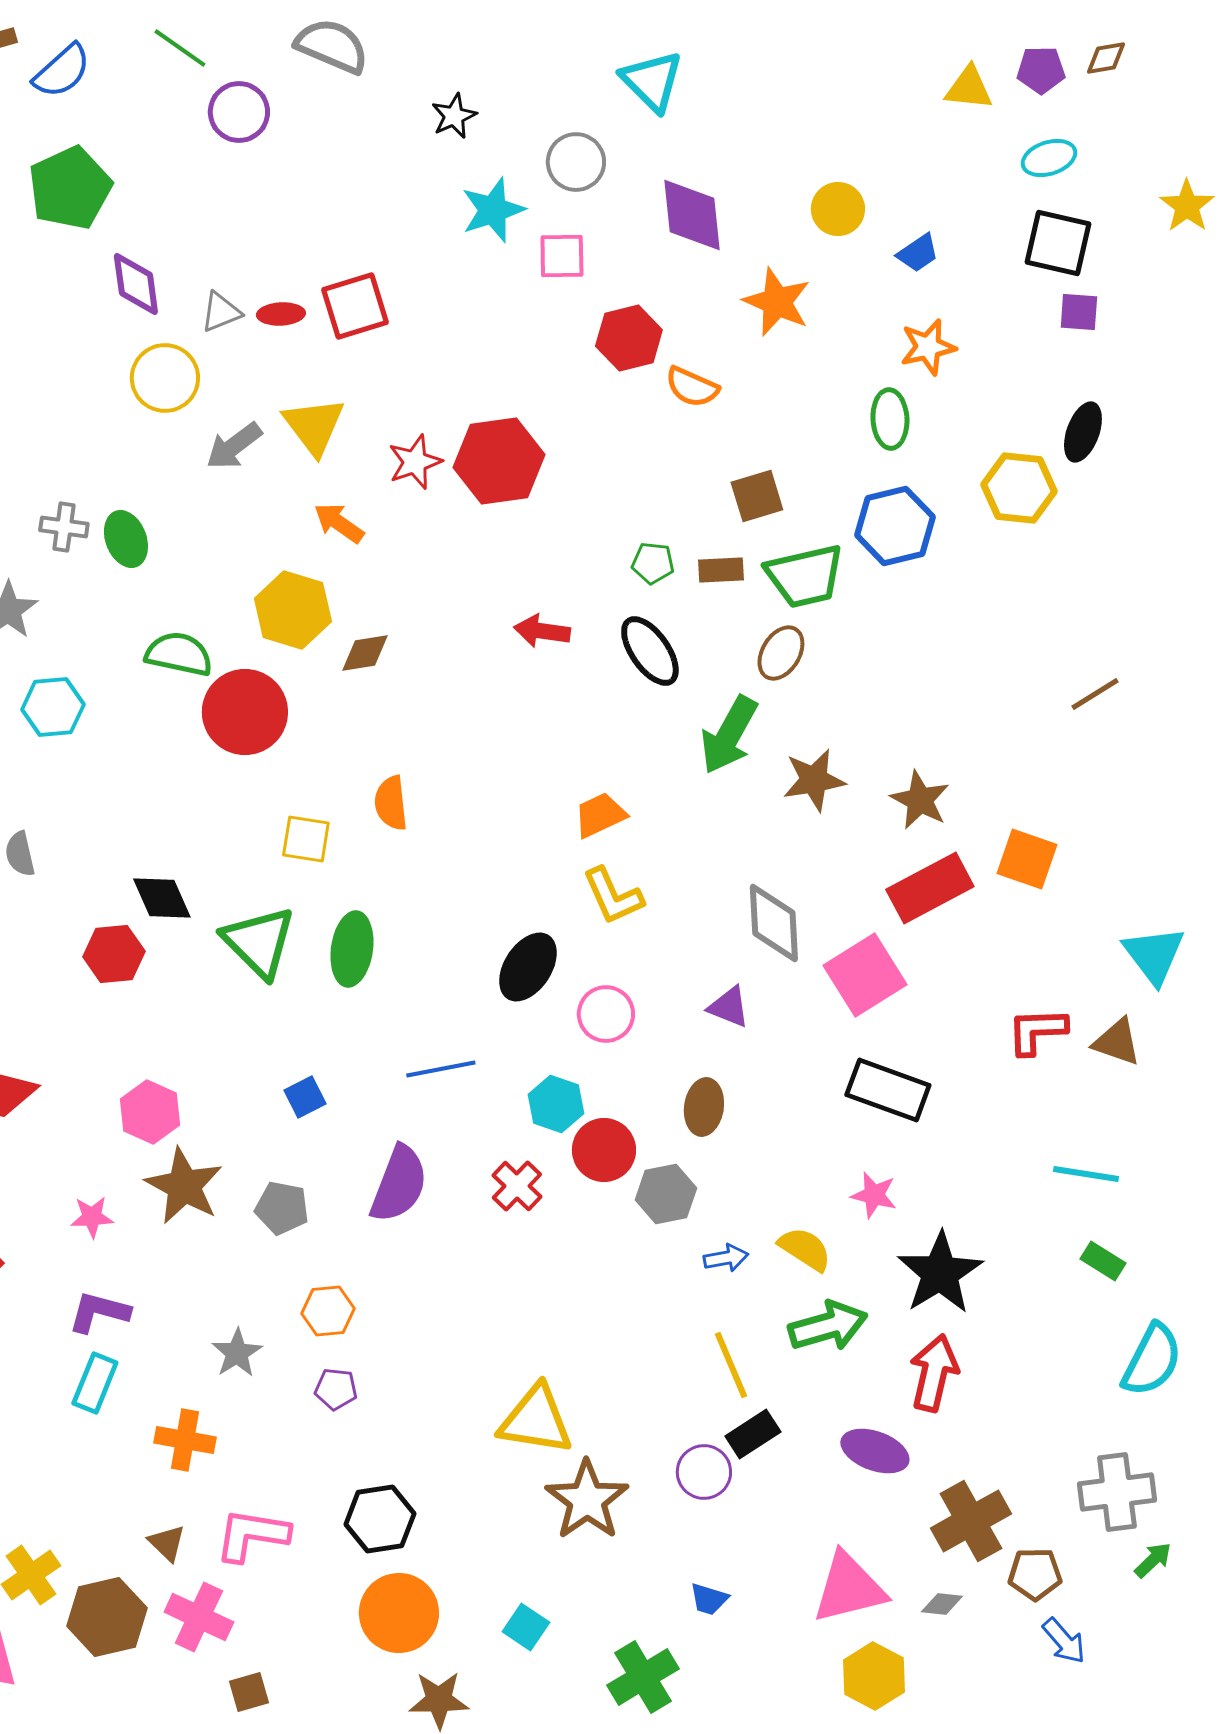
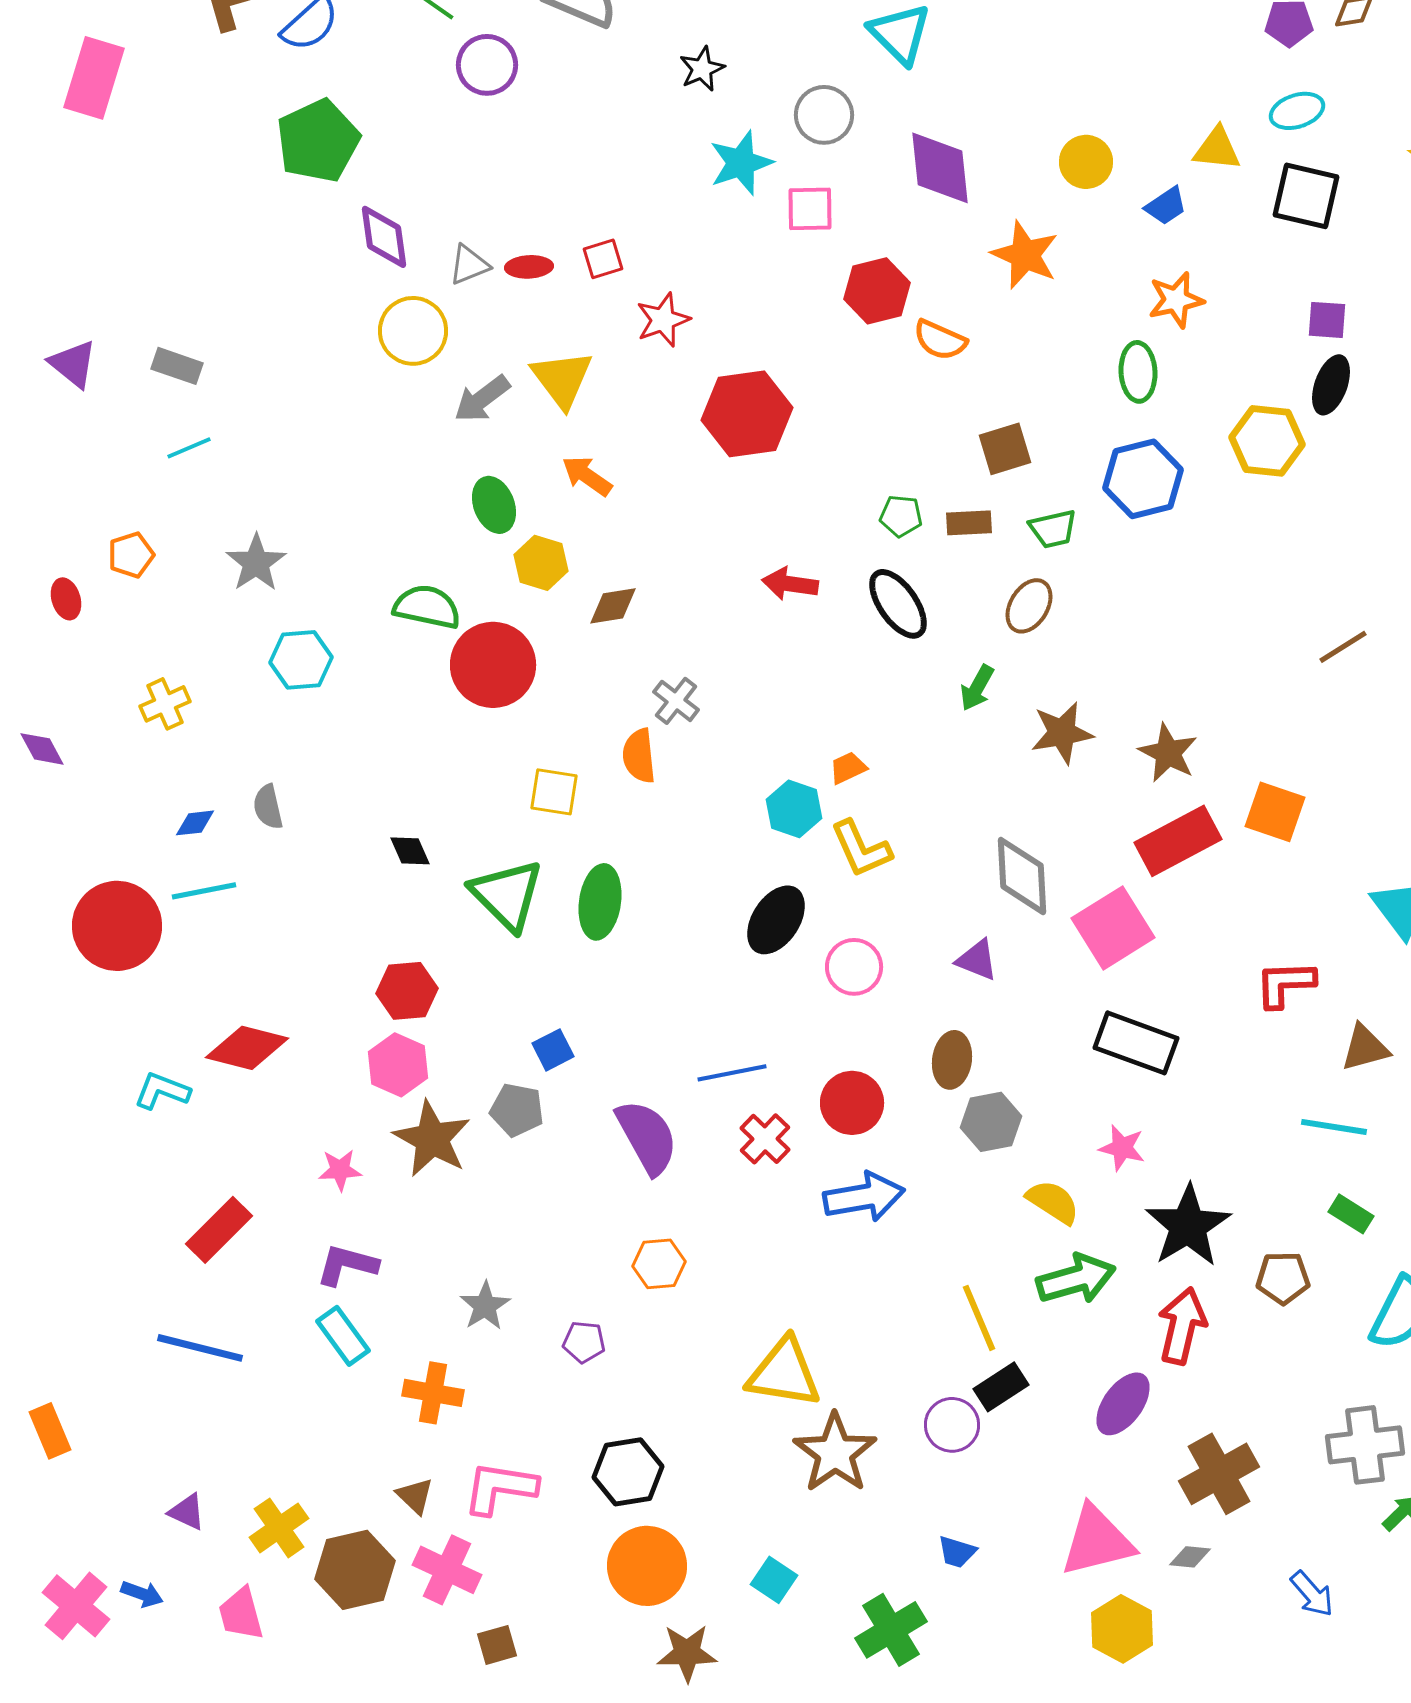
yellow triangle: (969, 88) -> (1217, 149), moved
red square: (355, 306) -> (603, 259), size x0.6
purple square: (1079, 312) -> (1327, 320), moved
red star: (415, 462) -> (663, 320), moved
gray cross: (64, 527) -> (676, 701), moved, turned 30
green ellipse: (126, 539) -> (494, 505), moved
green trapezoid: (805, 576) -> (1053, 529), size x0.6
yellow hexagon: (293, 610) -> (541, 563), size x0.7
green arrow: (729, 735) -> (977, 688), size x0.6
orange trapezoid: (600, 815) -> (848, 768), size x0.7
black diamond: (162, 898) -> (410, 851), size x0.7
red hexagon: (114, 954) -> (407, 991), moved
brown triangle: (1117, 1042) -> (1365, 1048), moved, turned -34
blue line: (441, 1069) -> (732, 1073), moved
cyan hexagon: (556, 1104) -> (794, 809), moved
purple semicircle: (399, 1184) -> (647, 1137), turned -50
gray hexagon: (666, 1194) -> (991, 1122), moved
gray pentagon: (282, 1208) -> (517, 1110), moved
blue arrow: (726, 1258) -> (864, 1197), moved, size x1.8
orange hexagon: (328, 1311) -> (659, 1264), moved
cyan rectangle: (95, 1383) -> (343, 1336), turned -58
purple ellipse: (875, 1451) -> (1123, 1404), turned -74
brown pentagon: (1035, 1574) -> (1283, 1278), moved

